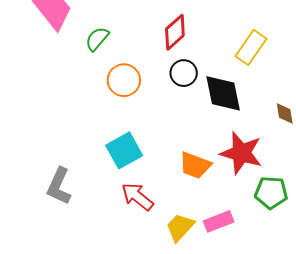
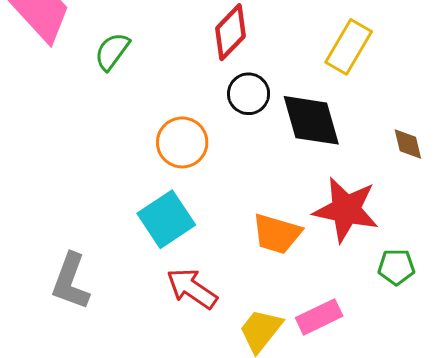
orange circle: (124, 80) -> (182, 142), moved
green pentagon: (271, 193) -> (396, 267), size x0.7

